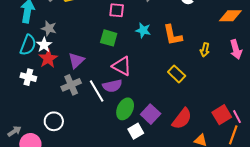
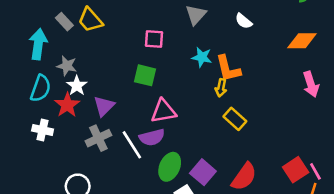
cyan star: (143, 30) -> (202, 57), moved
white star: (44, 45) -> (77, 86), moved
yellow arrow: (205, 50) -> (221, 88), moved
pink triangle: (122, 66) -> (163, 111), turned -35

